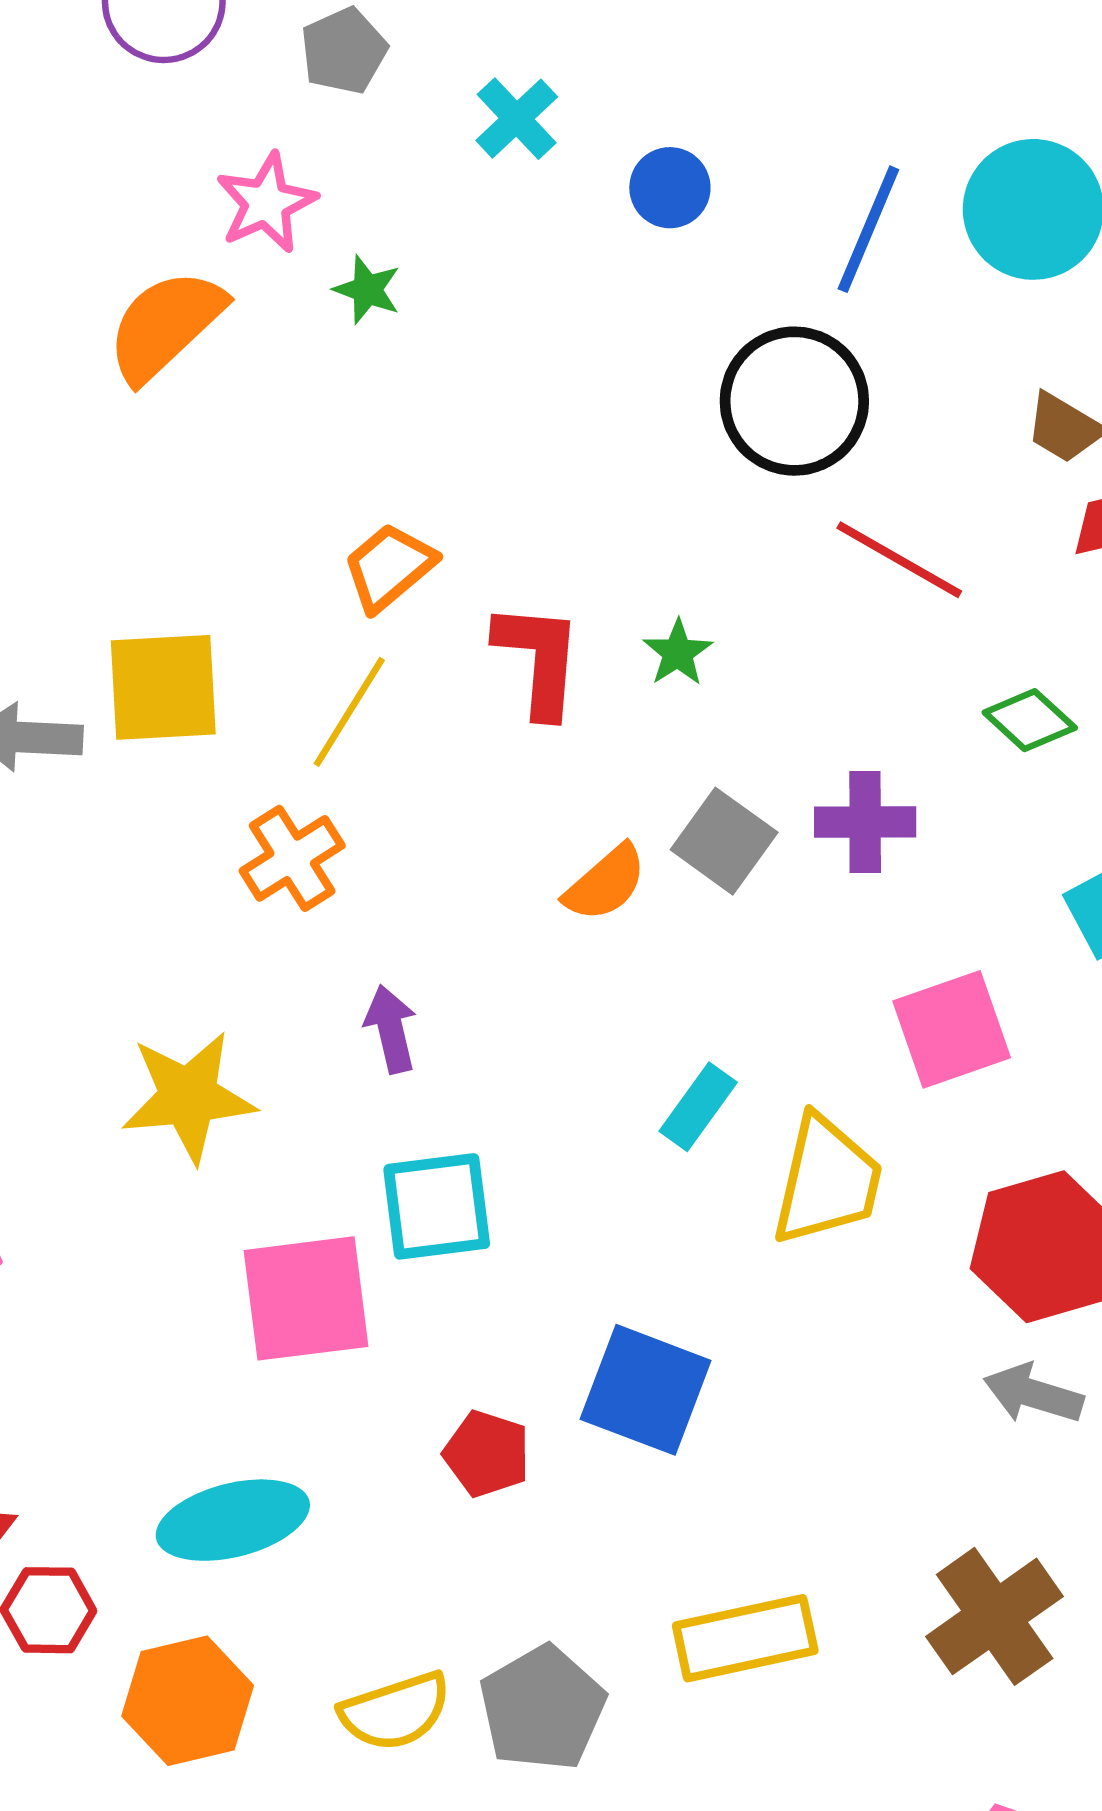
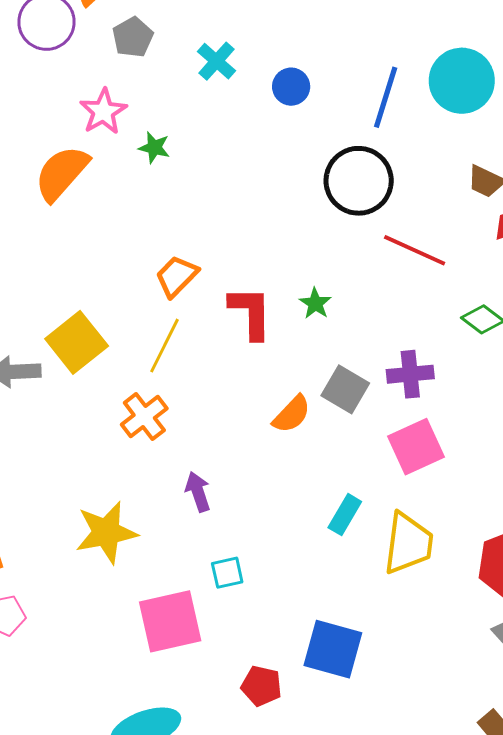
yellow square: (163, 687) -> (77, 342), turned -30
pink square: (952, 1029) -> (416, 447), moved
cyan square: (437, 1206) -> (227, 573), size x0.6

